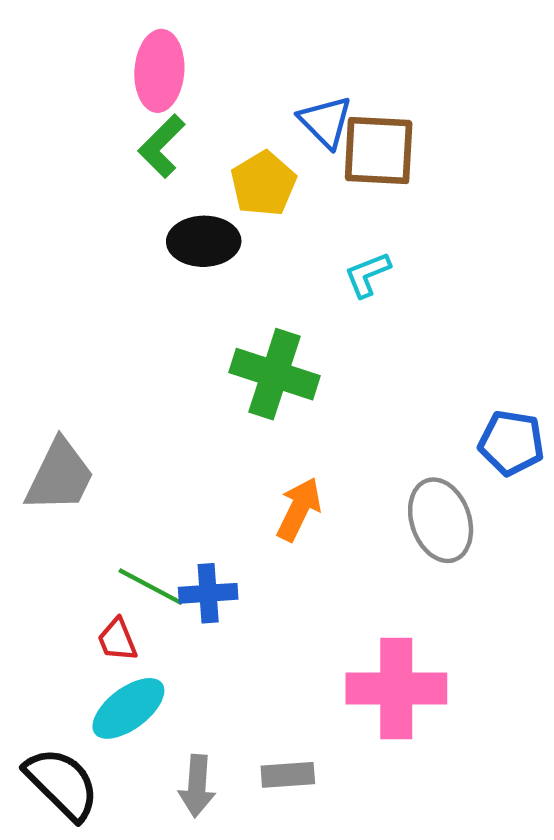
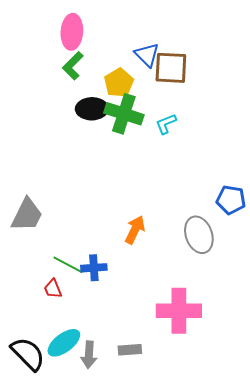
green cross: (275, 374) -> (124, 114), moved
cyan ellipse: (128, 708) -> (64, 343), moved

